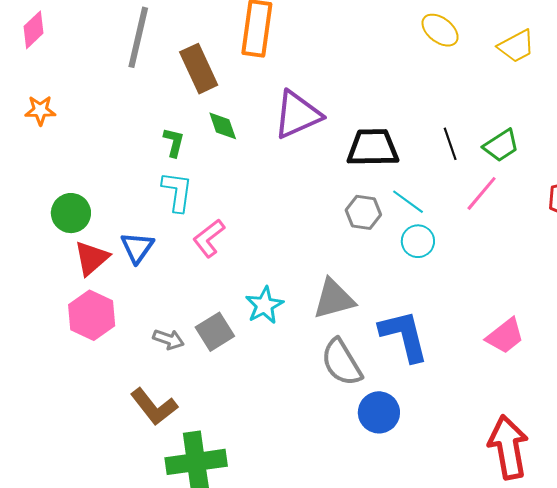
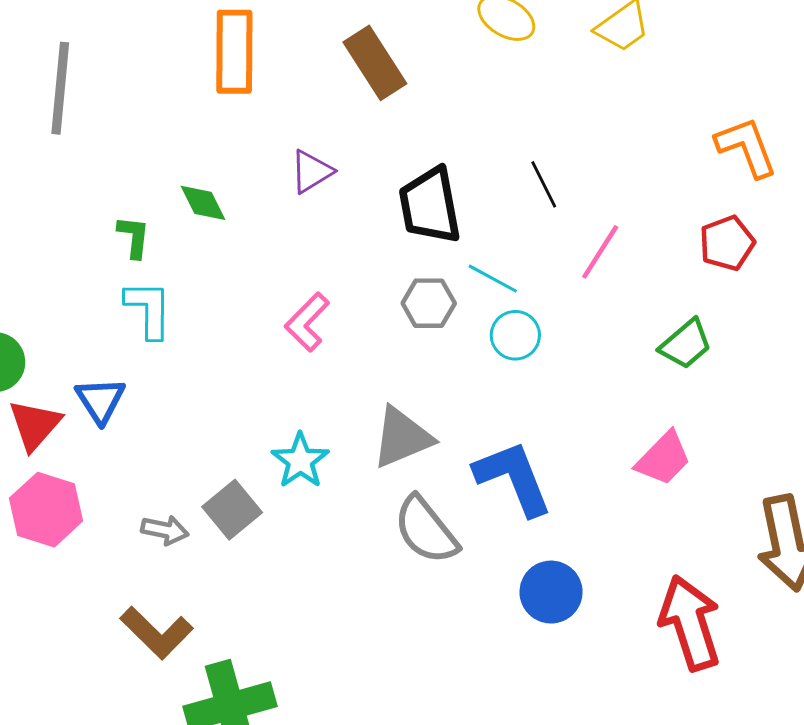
brown rectangle: (199, 69) -> (375, 63), moved
purple triangle: (297, 115) -> (312, 172), size x0.6
green trapezoid: (501, 145) -> (686, 344), moved
black trapezoid: (373, 148) -> (430, 206), turned -92
pink L-shape: (209, 238) -> (307, 322), moved
blue circle: (379, 412) -> (551, 592), moved

